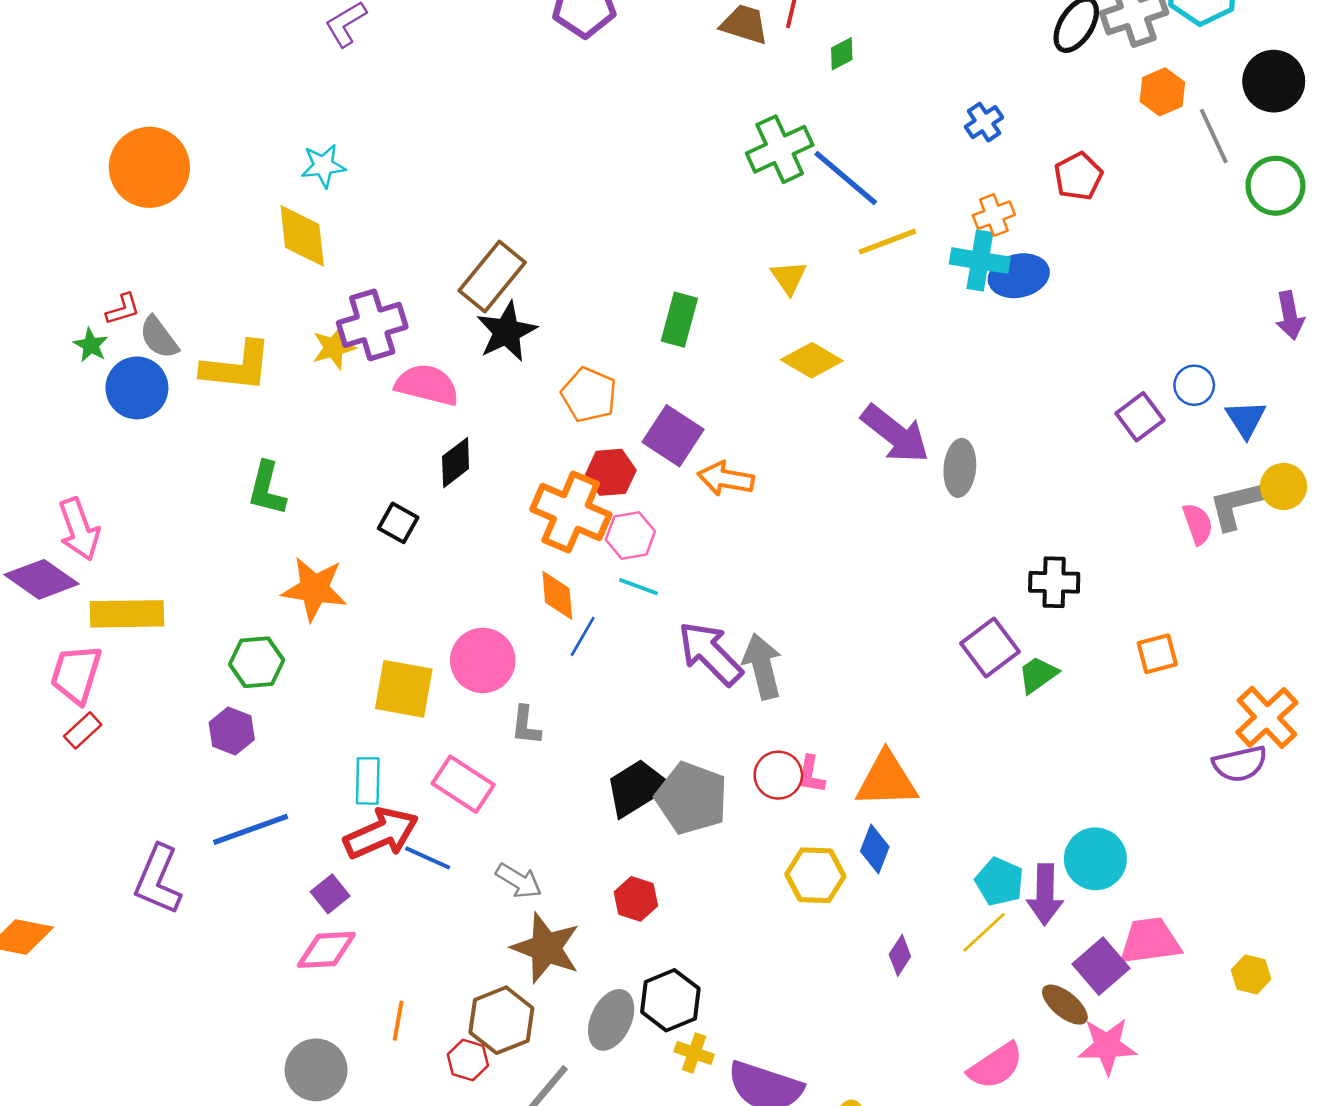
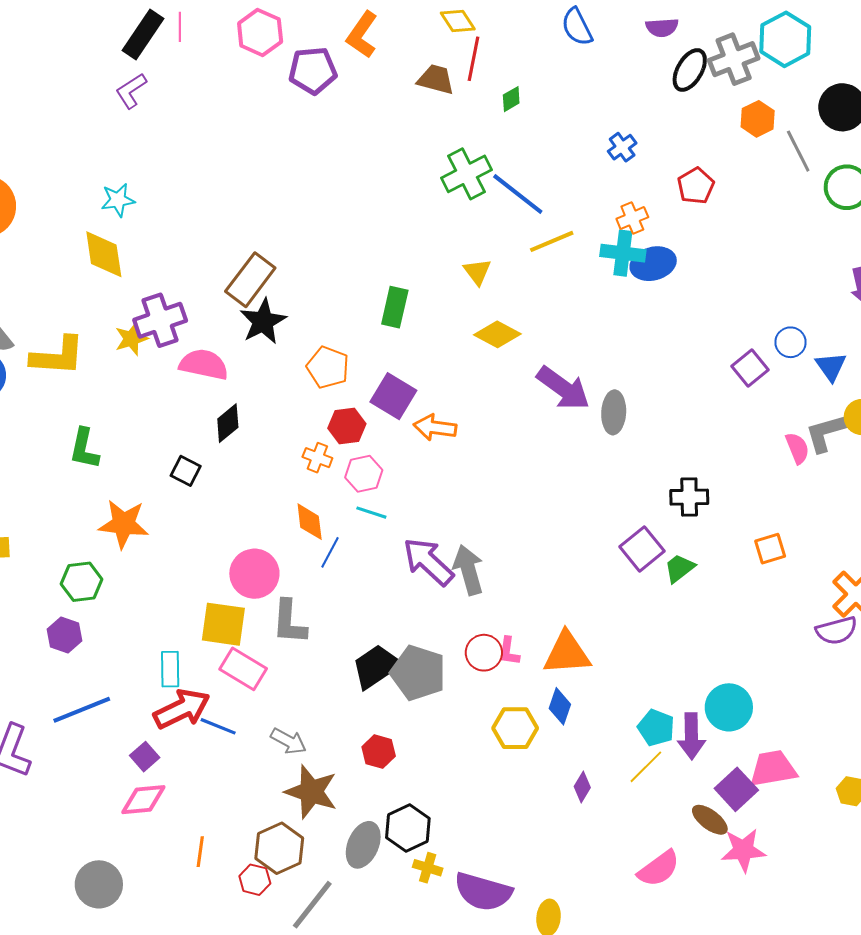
orange cross: (571, 512) -> (317, 458), size x0.5
yellow square: (404, 689) -> (223, 624), moved
gray L-shape: (526, 725) -> (289, 622), size x1.5
gray circle: (316, 1070) -> (99, 884), moved

